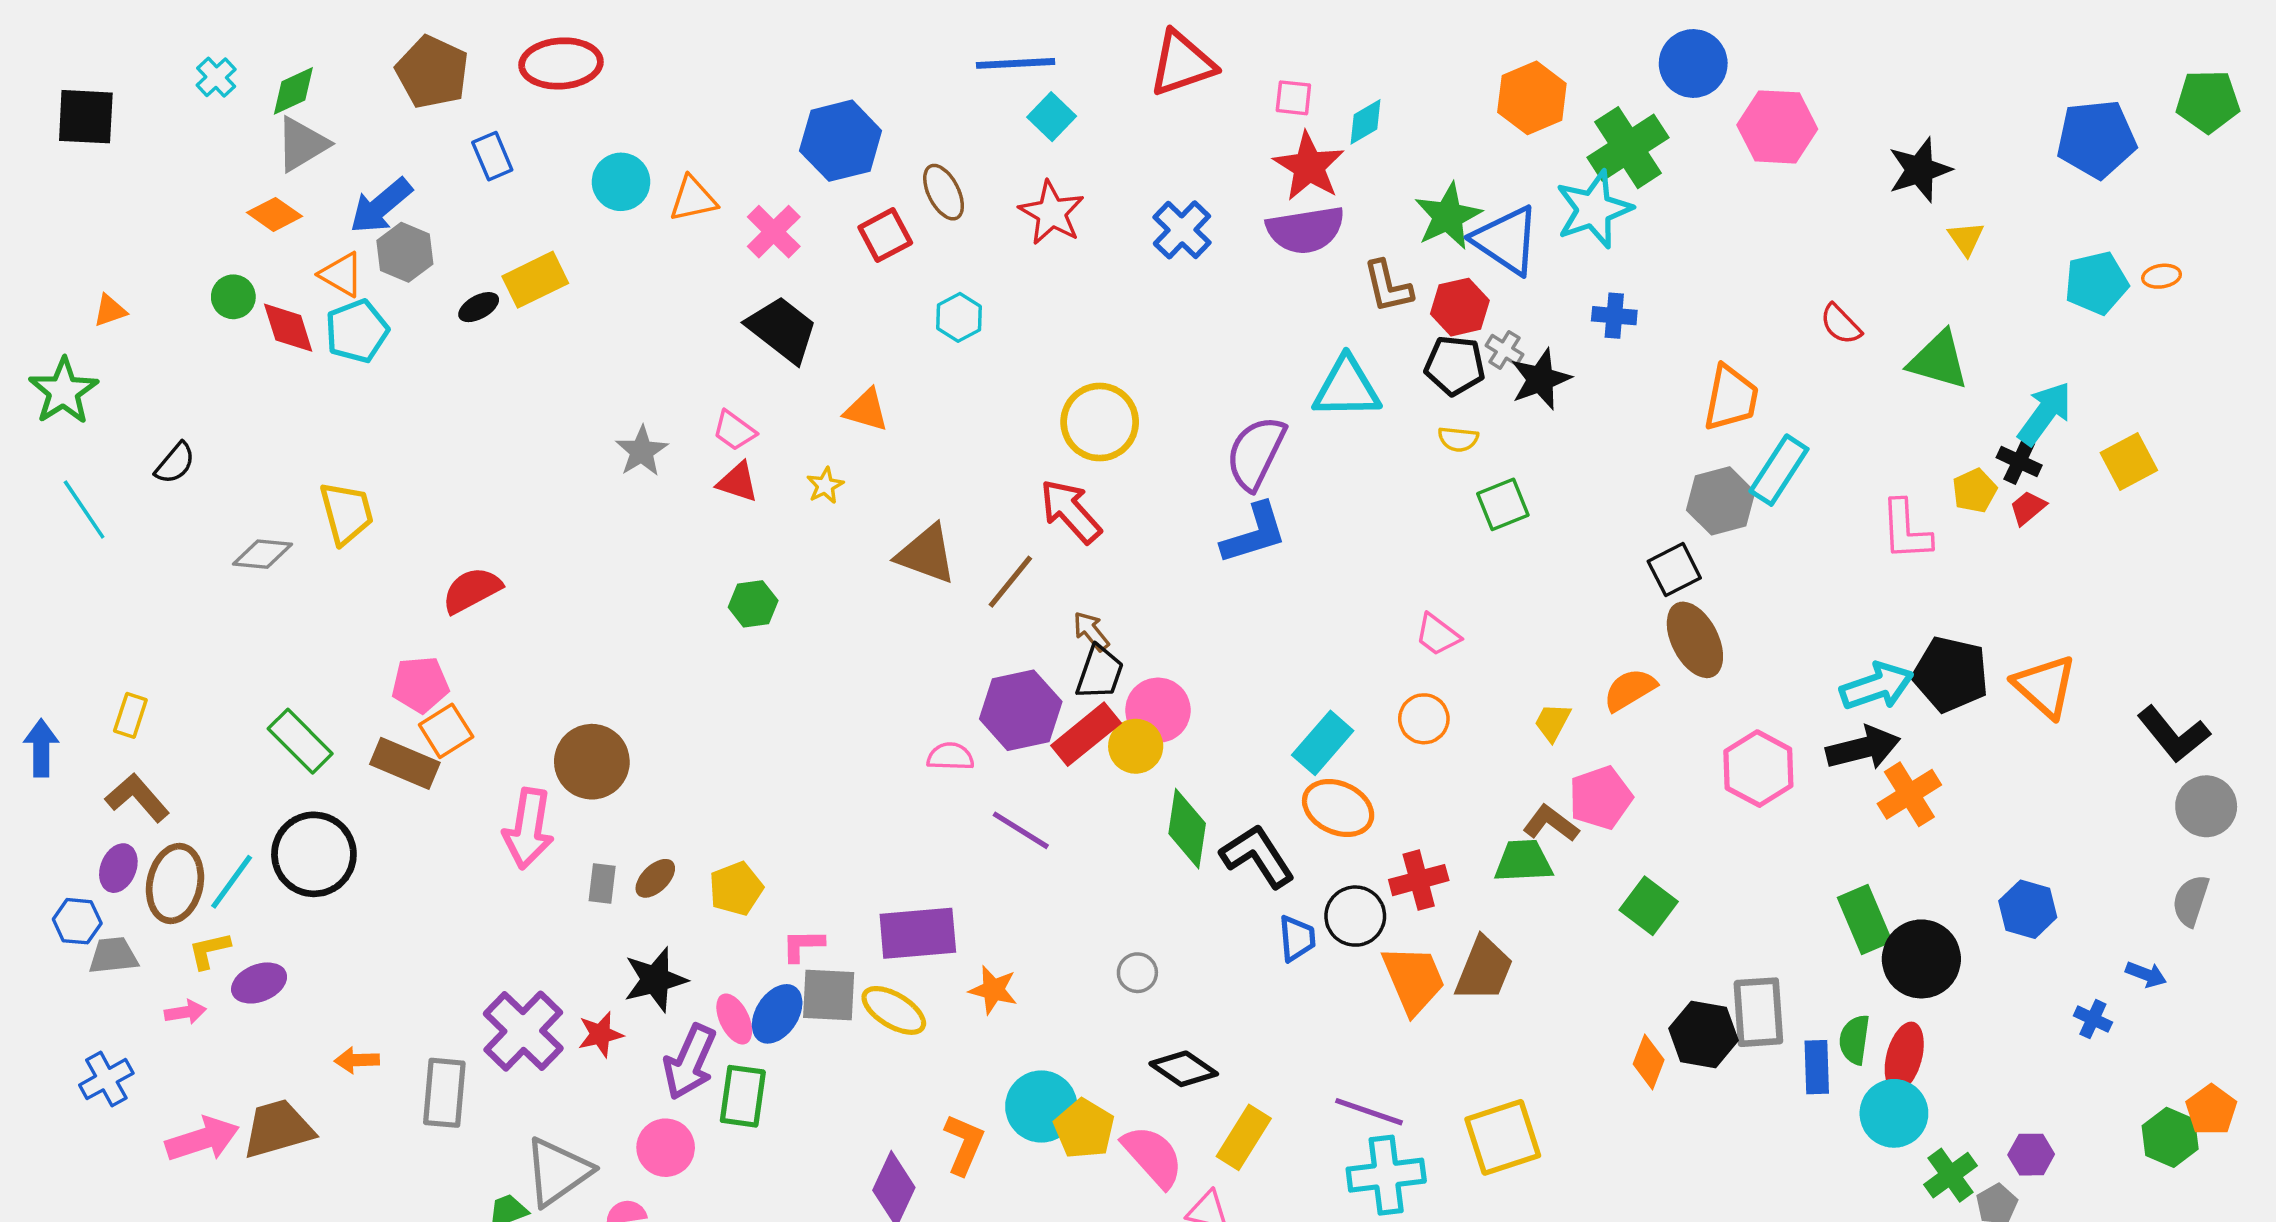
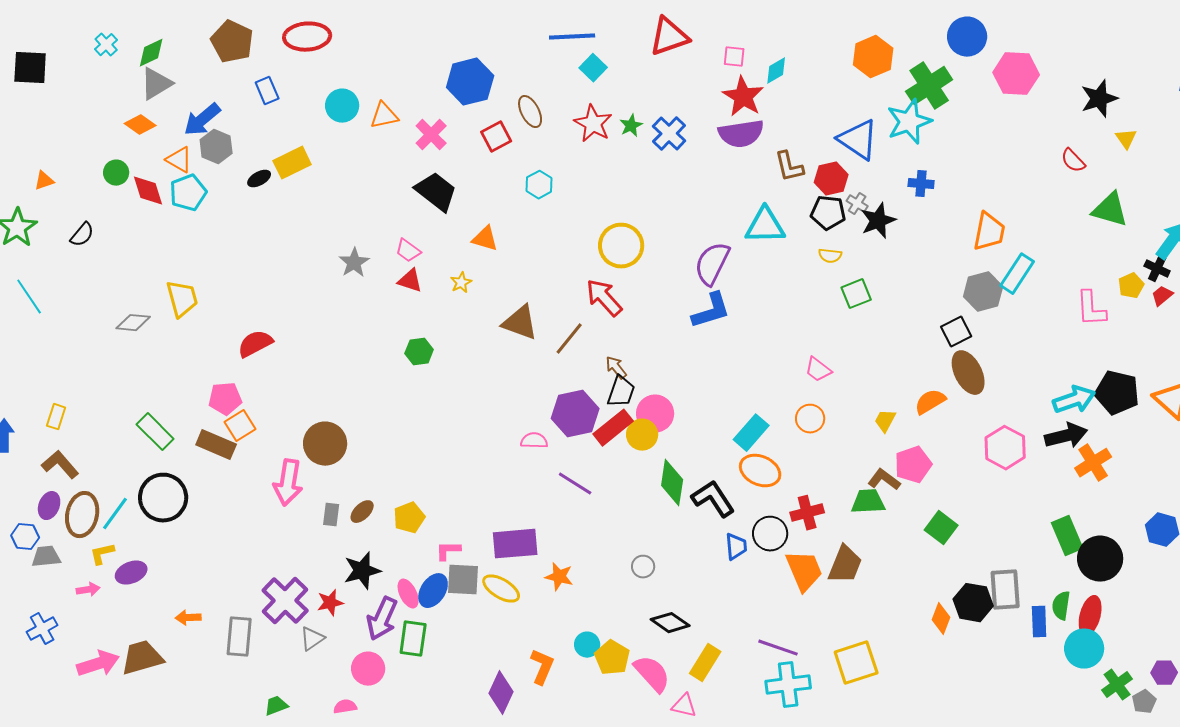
green star: (1448, 216) -> (631, 126), moved, size x0.6
red semicircle: (1841, 324) -> (1073, 161), moved
black semicircle: (175, 463) -> (82, 235), moved
cyan circle: (1041, 1107) -> (587, 645), size x0.6
gray triangle: (558, 1172) -> (312, 639), moved, size x0.6

